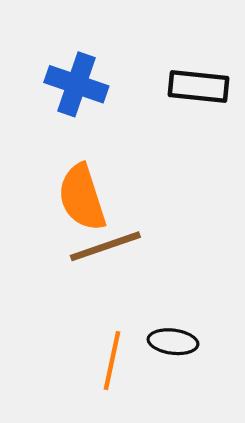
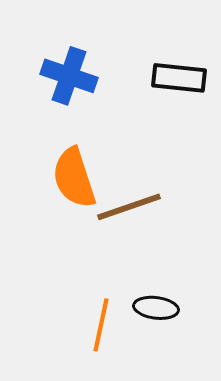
brown line: (105, 246) -> (129, 207), moved

